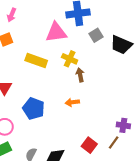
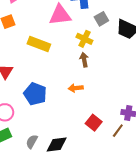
yellow cross: (70, 59) -> (84, 39), moved
red square: (89, 145) -> (94, 123), moved

